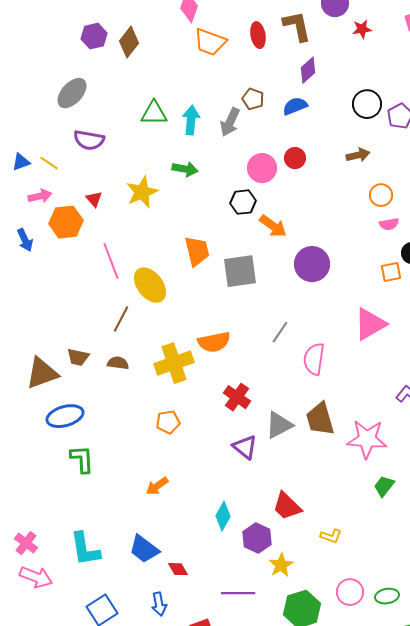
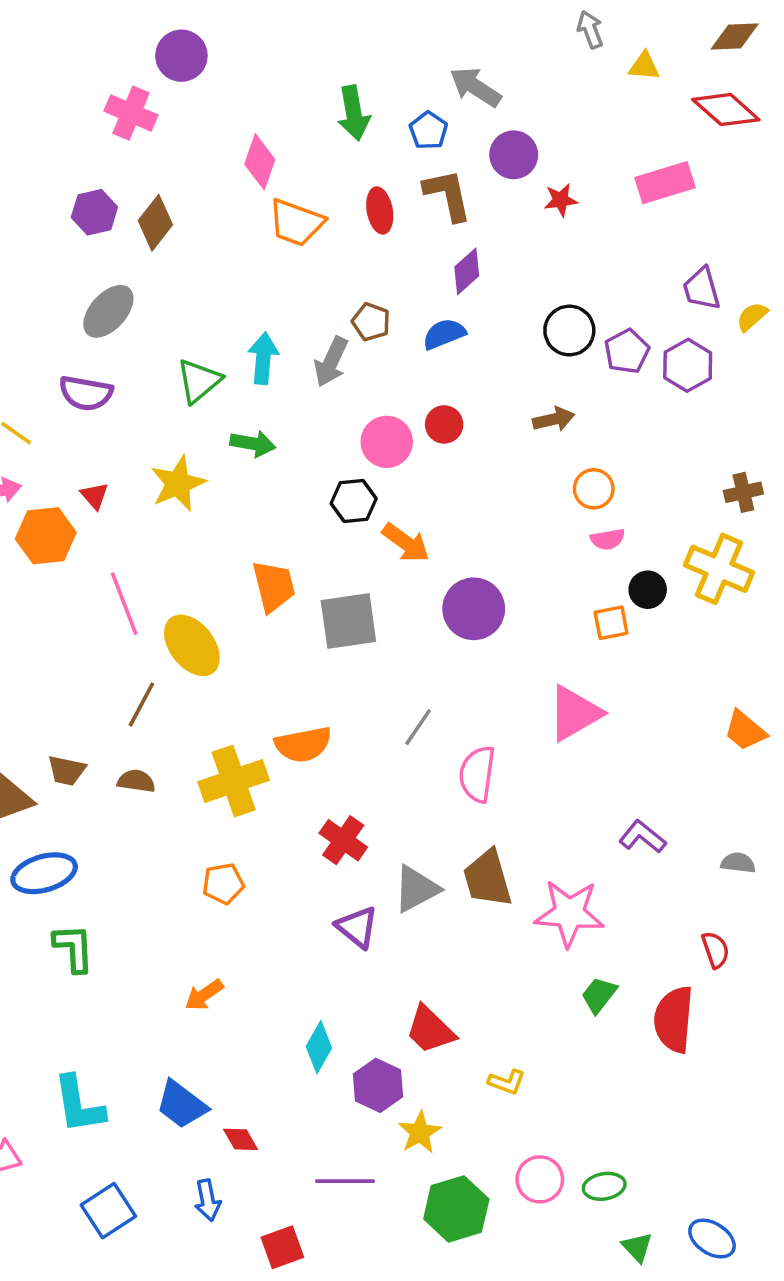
gray ellipse: (72, 93) -> (108, 311), moved
green triangle: (154, 113) -> (199, 381), moved, turned -40

